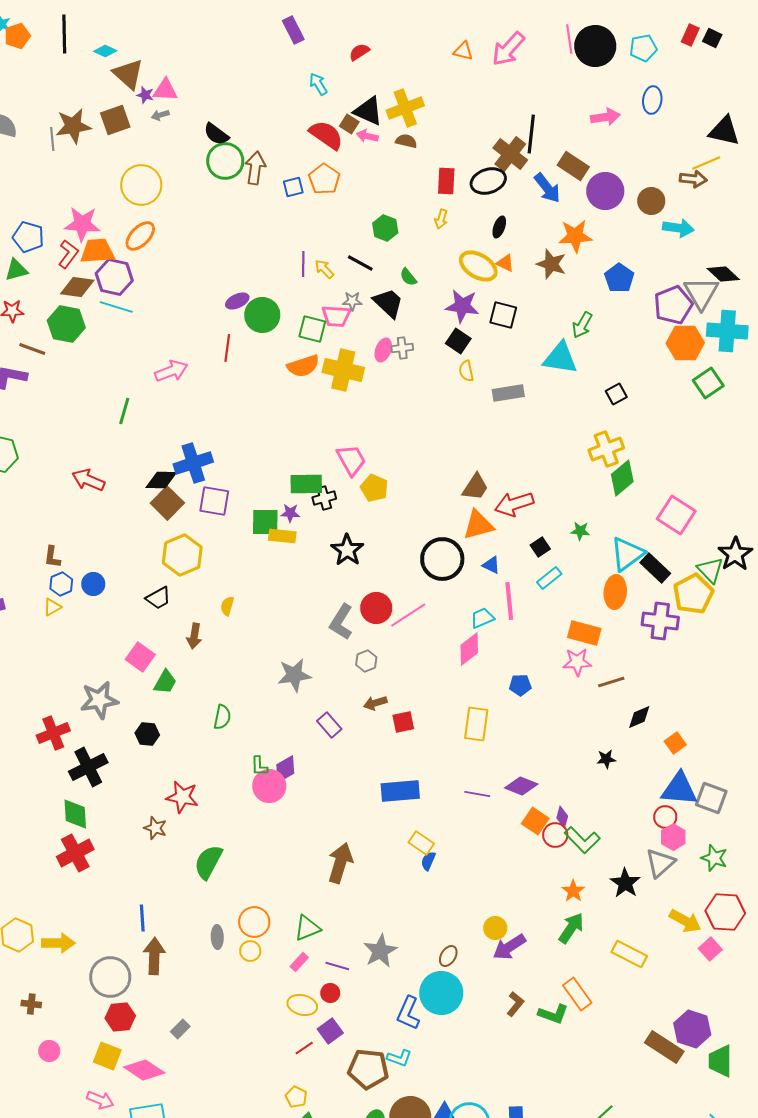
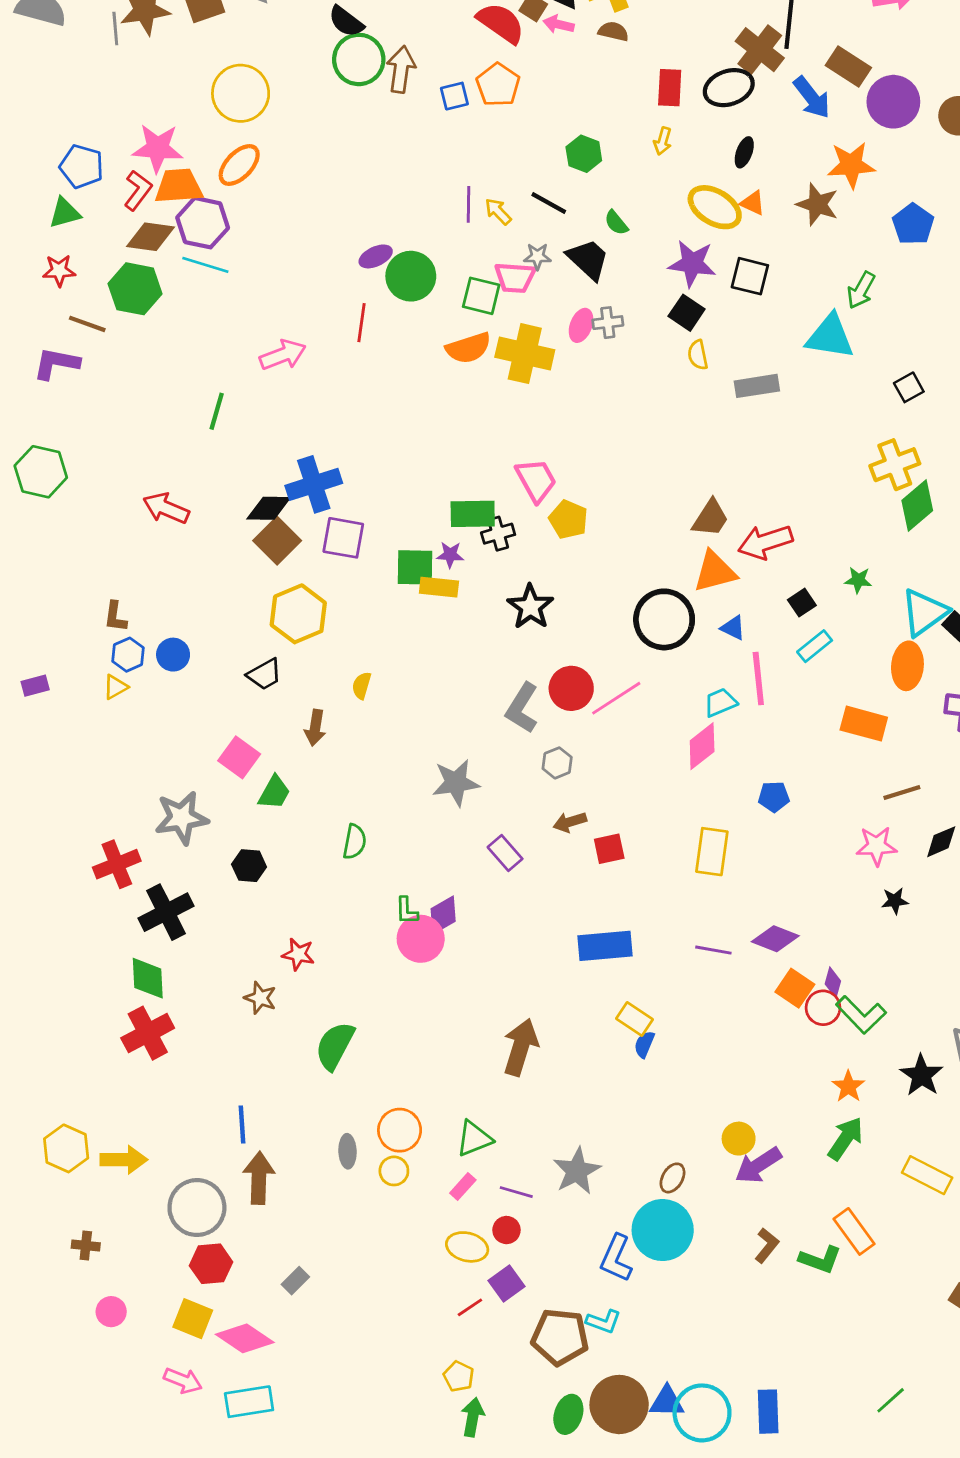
pink star: (577, 662) -> (876, 846), moved
red star: (182, 797) -> (298, 954), size x0.7

